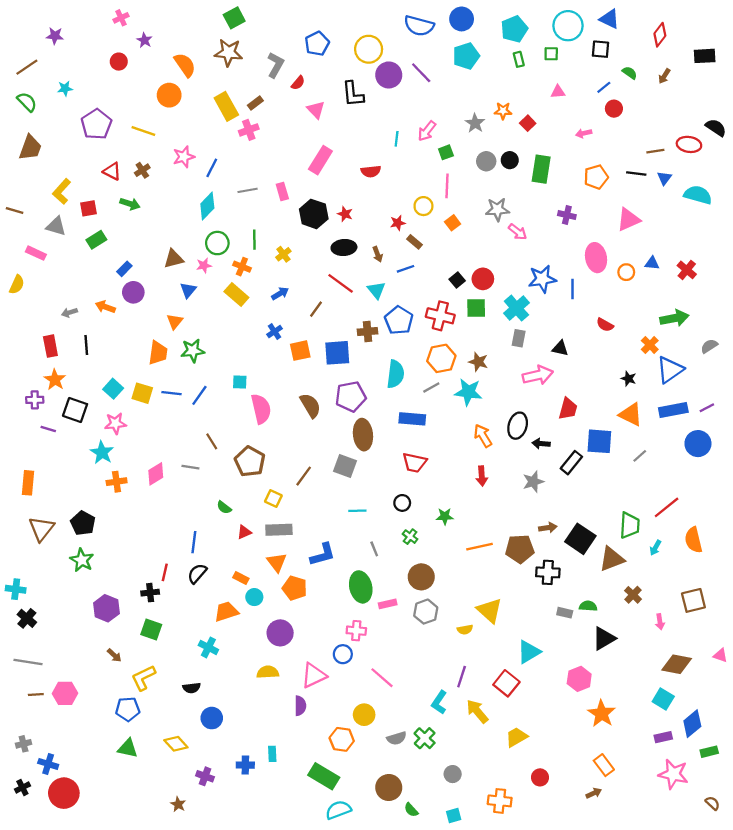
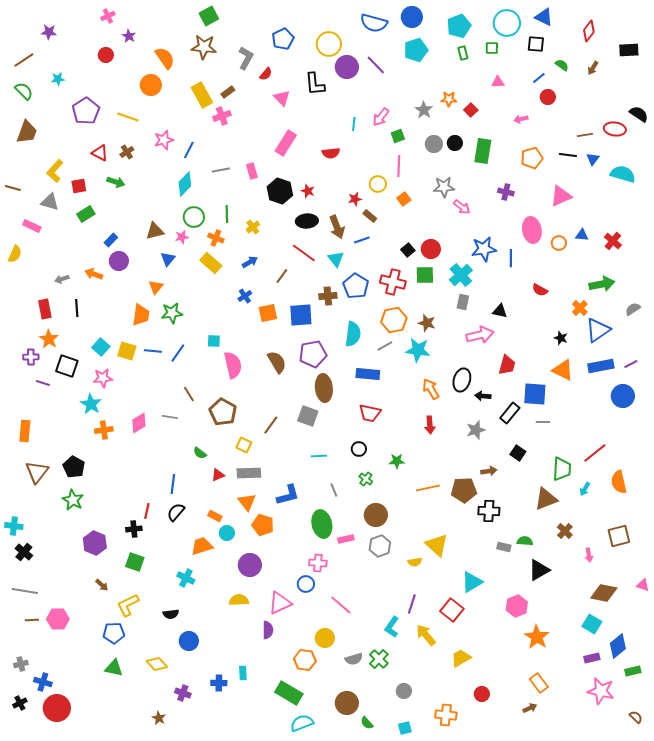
brown arrow: (378, 254) -> (337, 227), size x1.6
gray line: (640, 456) -> (543, 422), moved, turned 40
black square: (580, 539) -> (518, 453), moved, size x0.6

